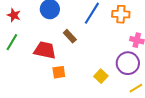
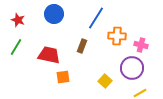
orange cross: (121, 14) -> (117, 36), moved
brown rectangle: (70, 36) -> (82, 46), moved, turned 64

